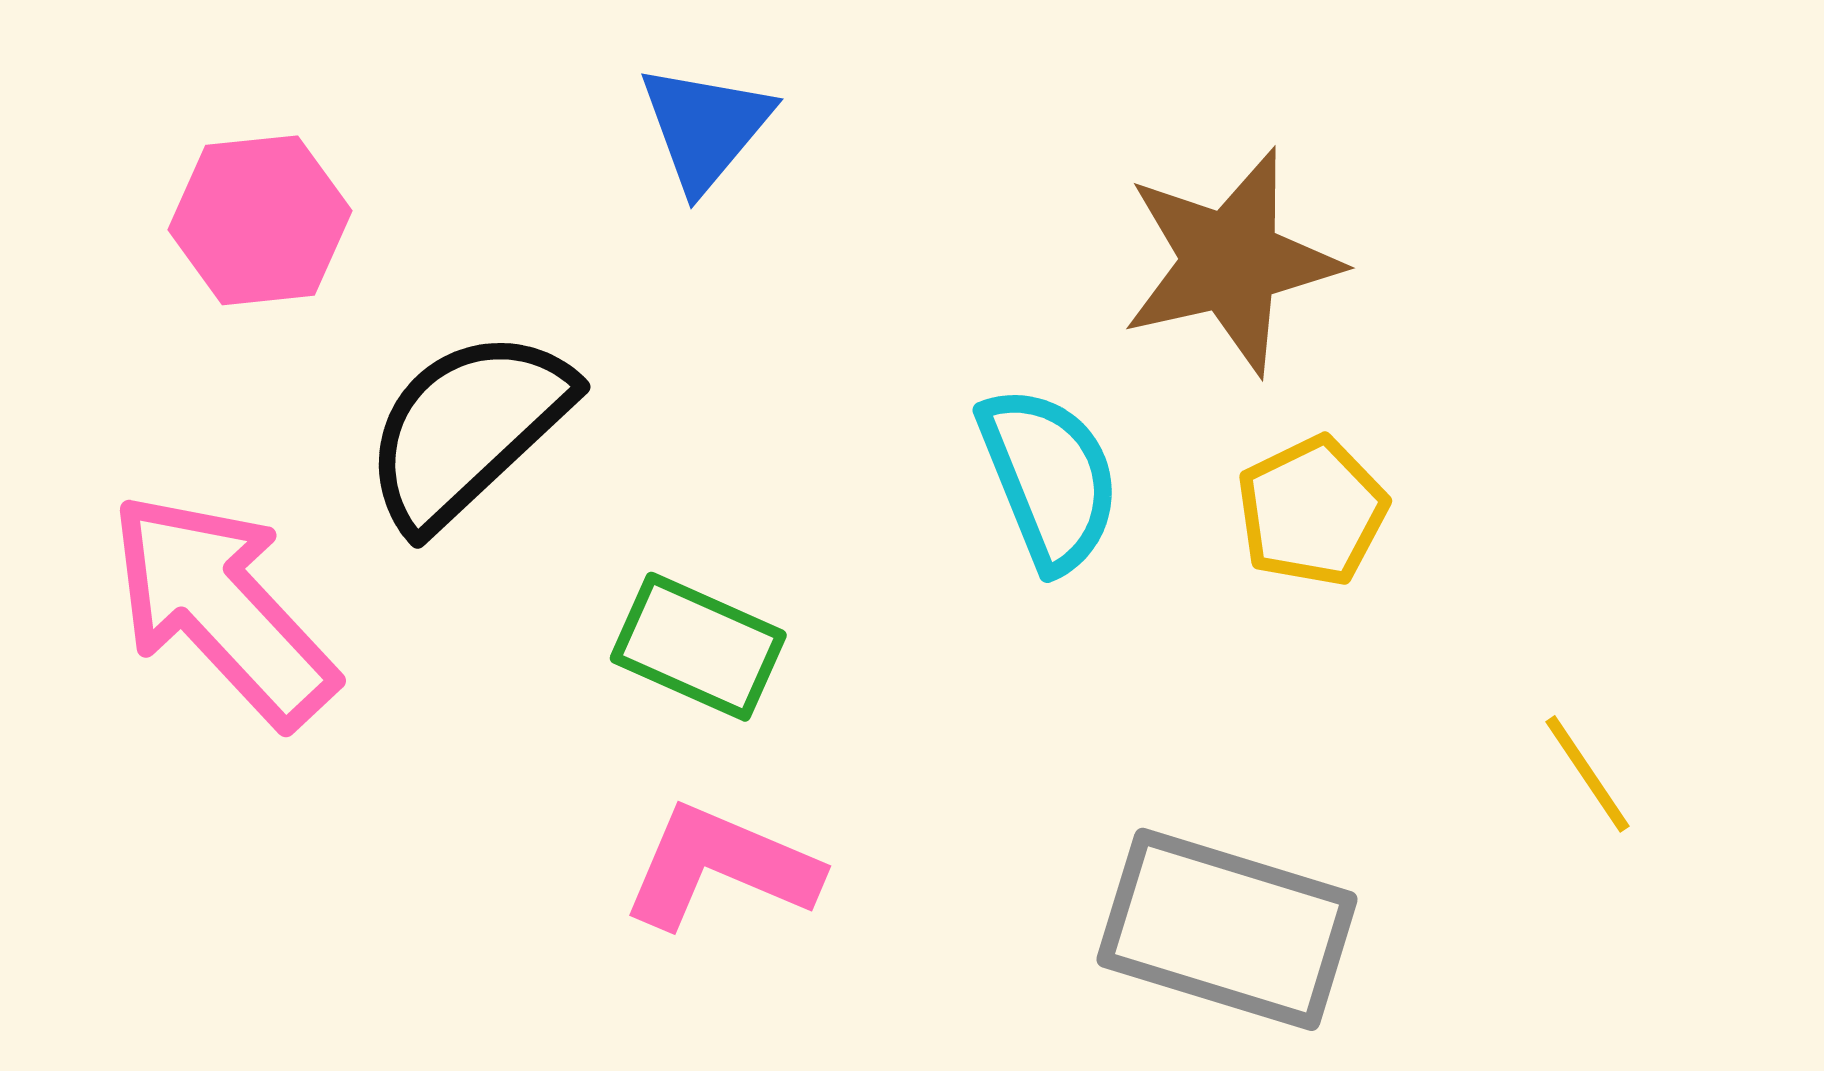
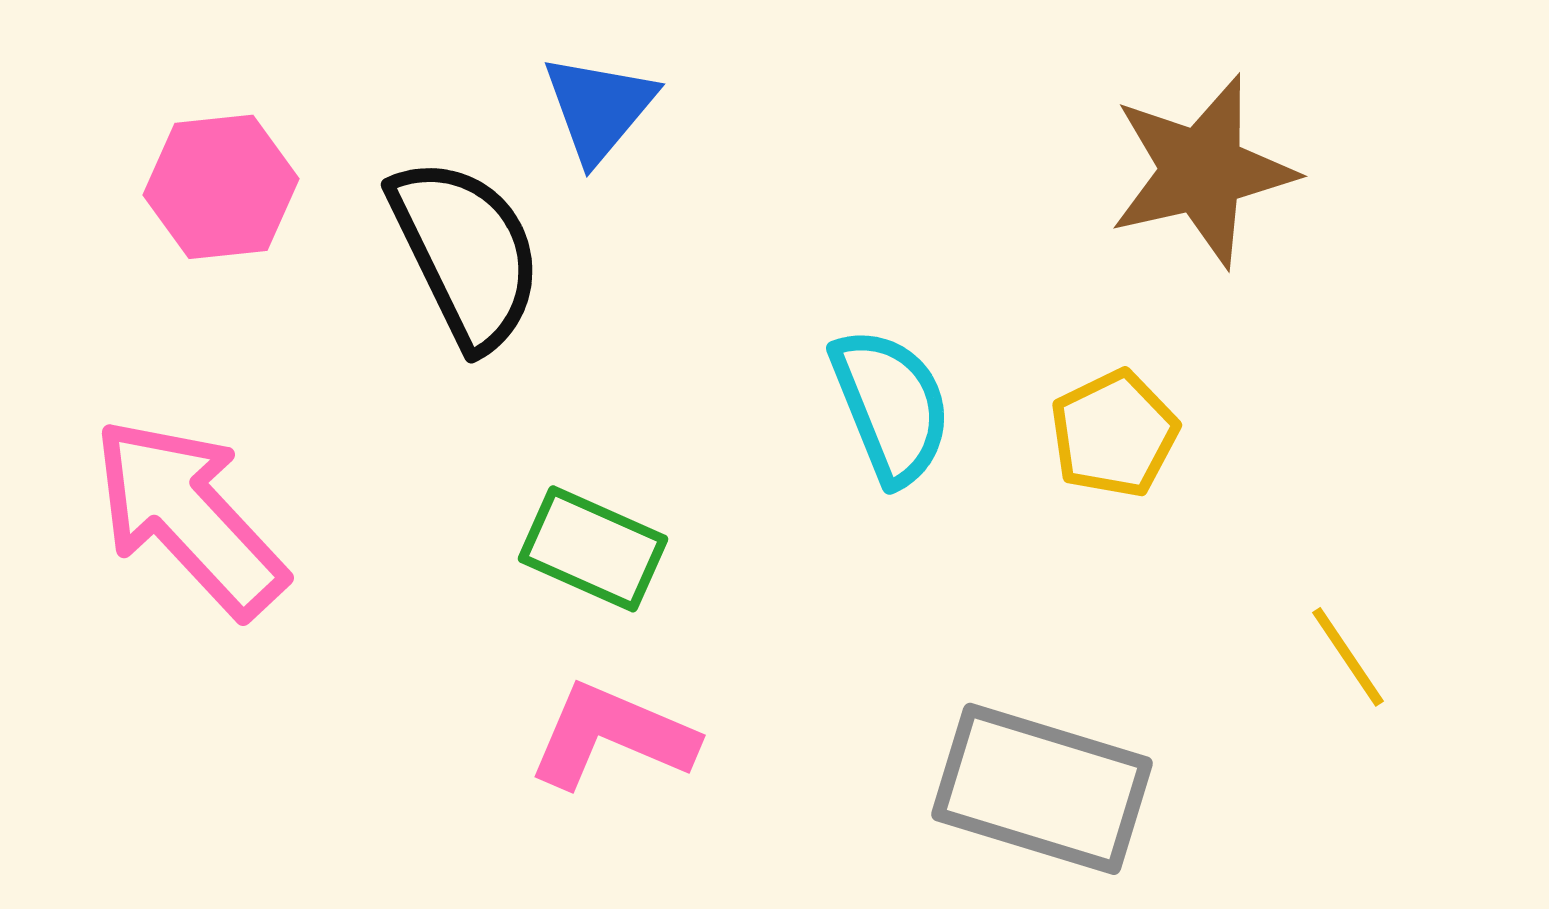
brown star: (1231, 261) -> (1202, 171), moved
black semicircle: (467, 429) -> (466, 253), moved, turned 107

